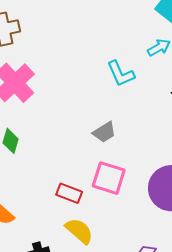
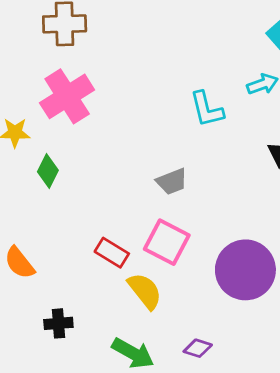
yellow semicircle: (79, 231) -> (145, 291), moved

